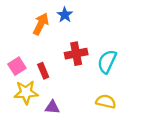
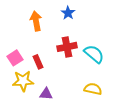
blue star: (65, 15) -> (68, 13), moved
orange arrow: (41, 24) -> (36, 21), turned -36
cyan semicircle: (107, 62) -> (94, 54), turned 105

